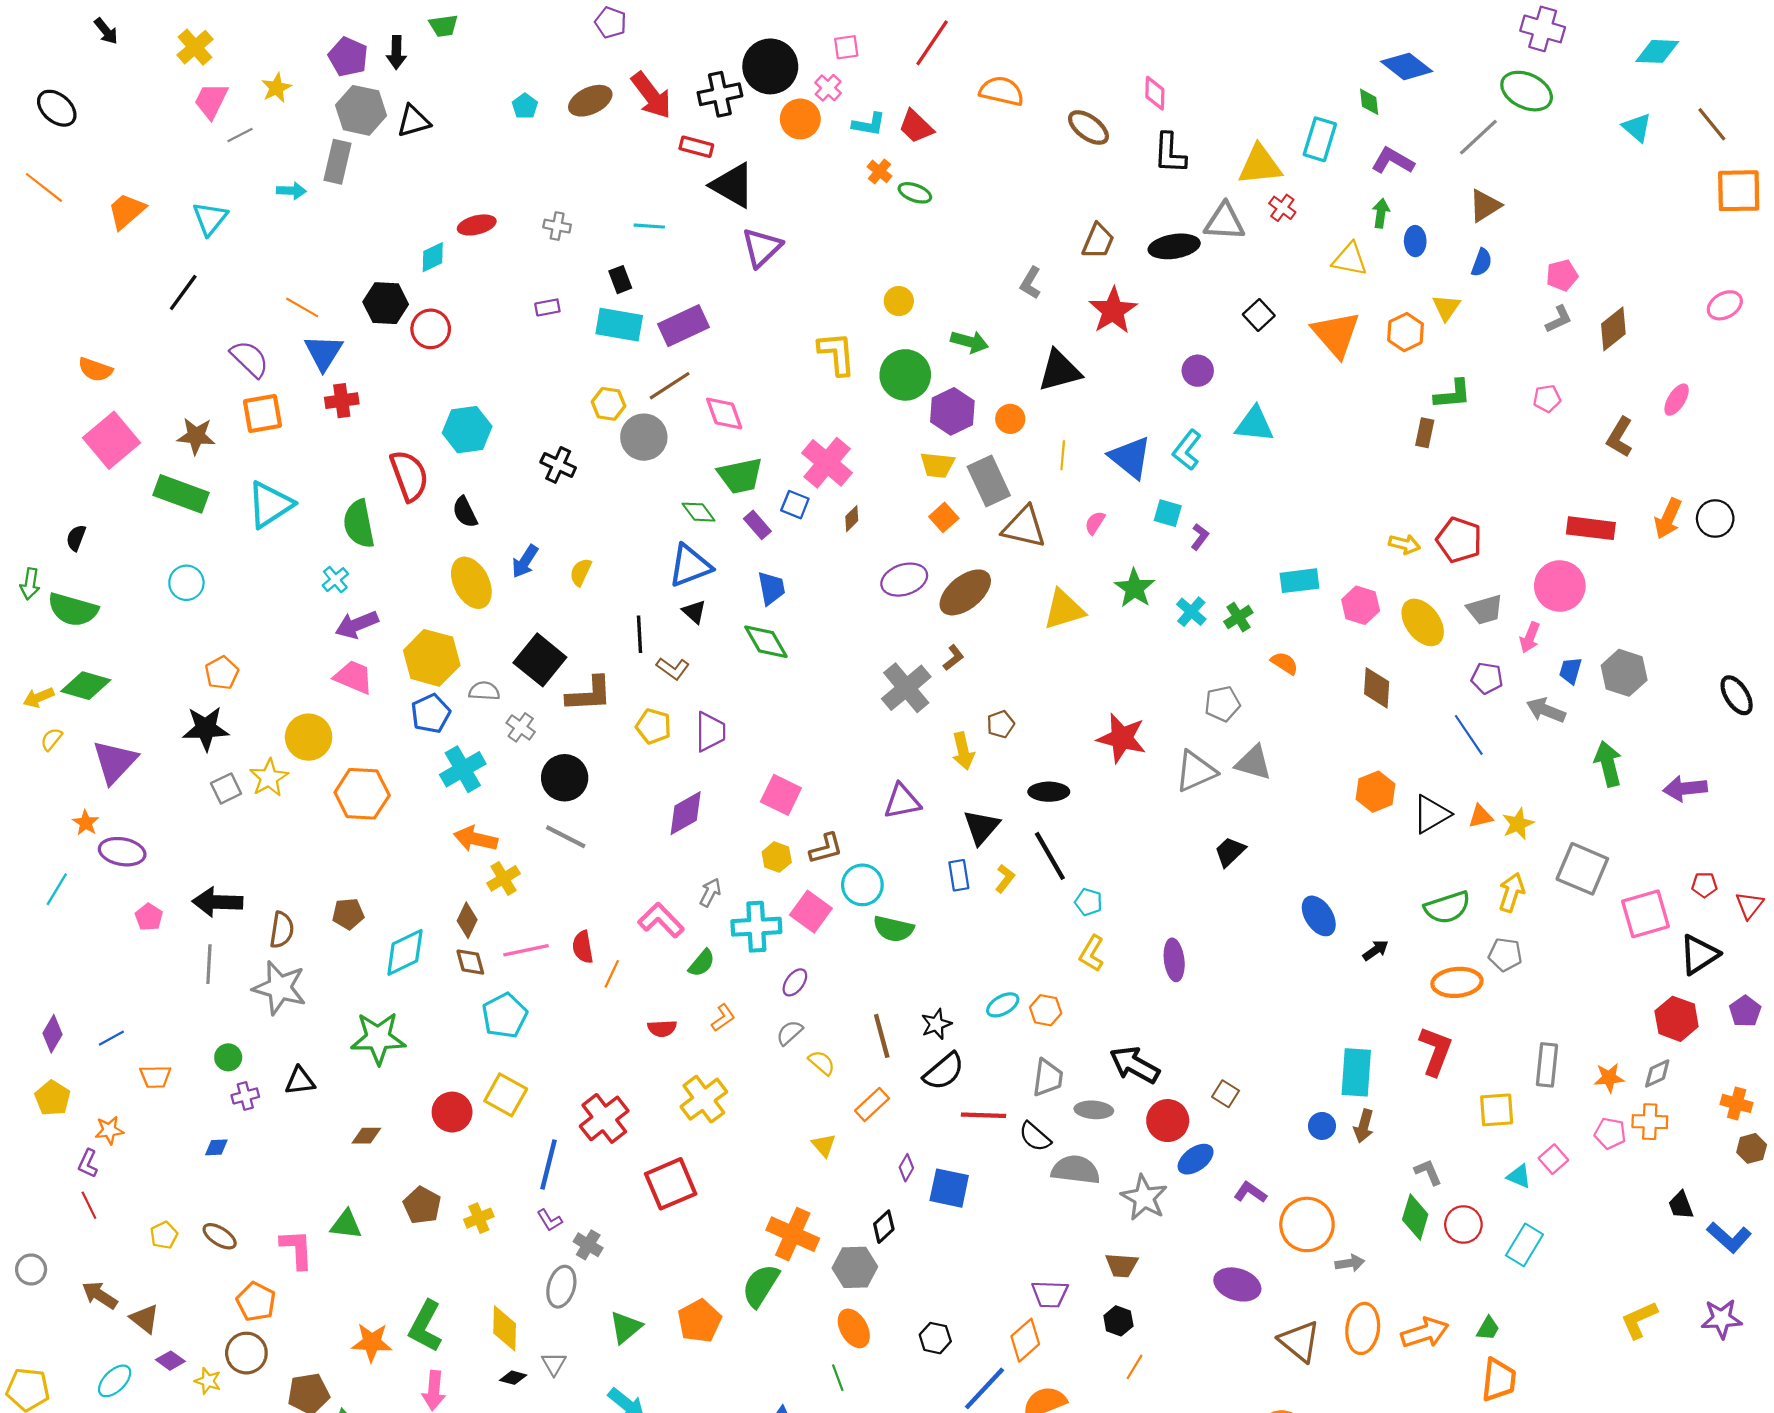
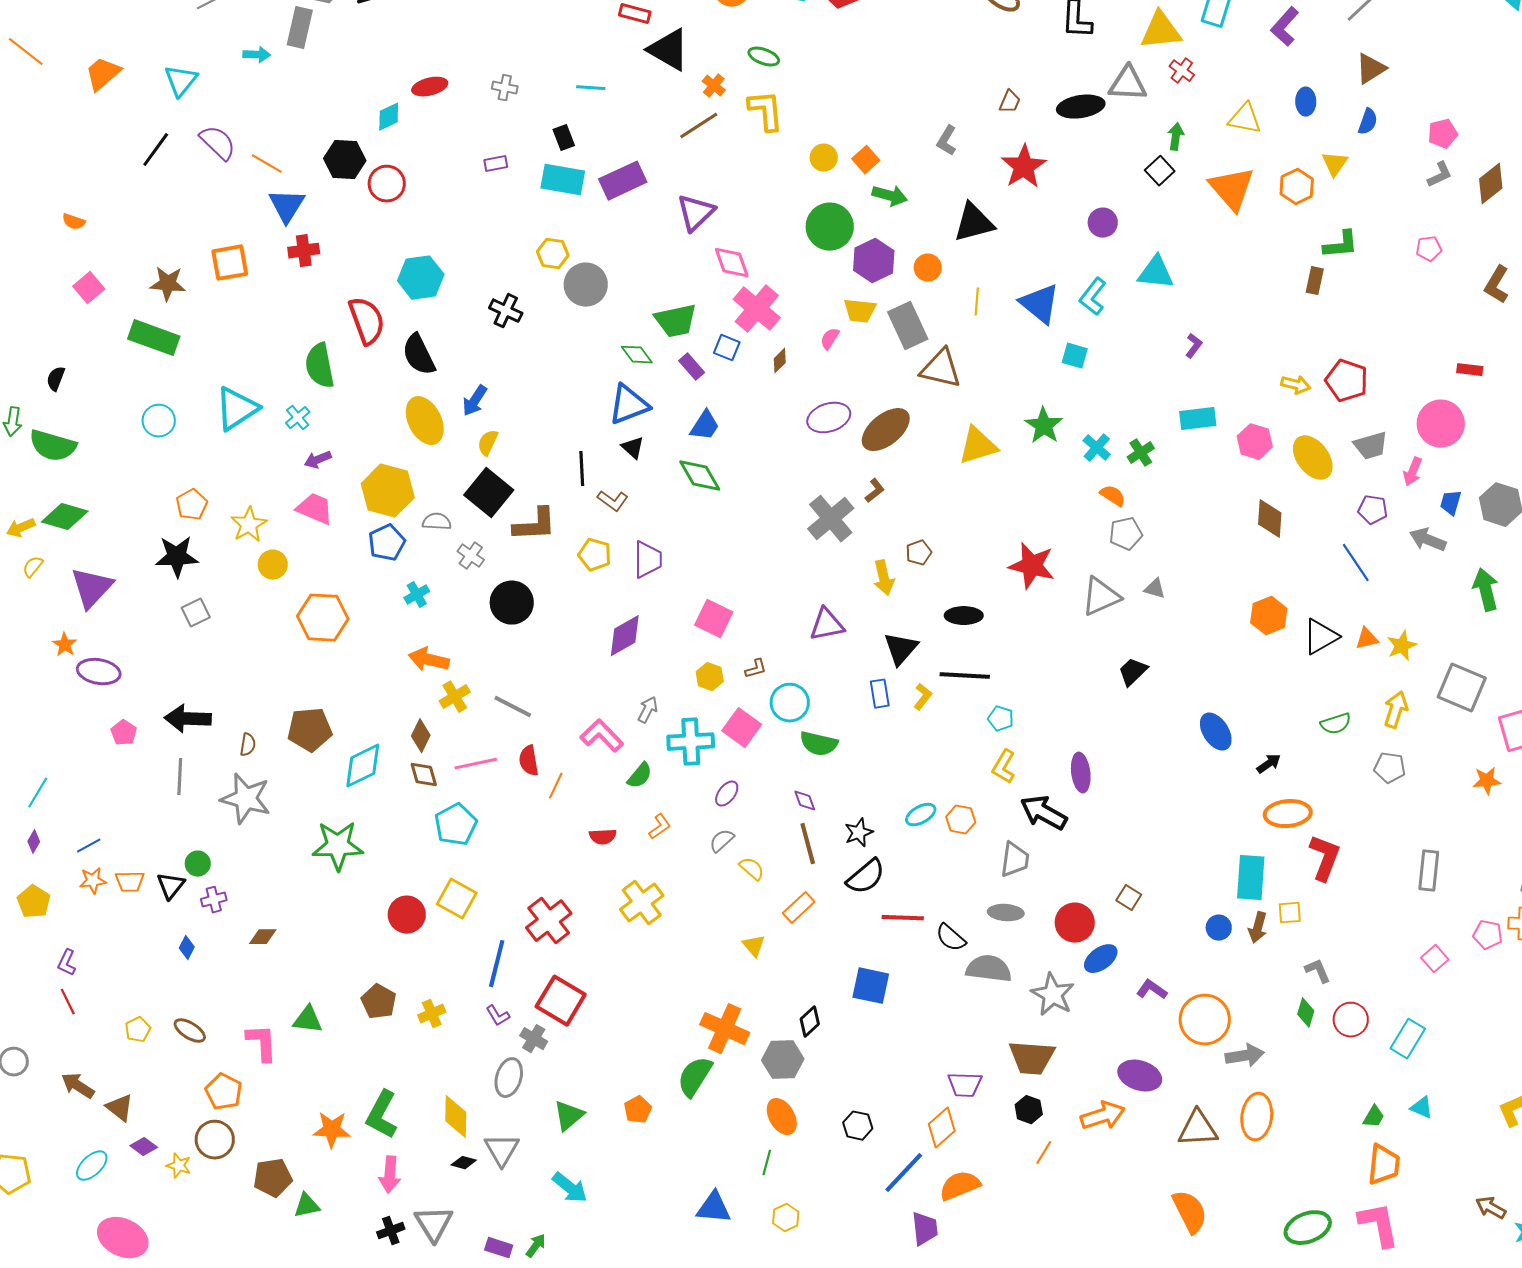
purple L-shape: (1393, 161) -> (1285, 27), turned -78
orange cross: (880, 171) -> (714, 86), moved
green ellipse: (915, 193) -> (764, 57), moved
green arrow: (1381, 213) -> (1176, 137), moved
brown trapezoid: (1098, 241) -> (1010, 102), size x0.7
purple triangle: (762, 247) -> (696, 213), moved
yellow L-shape: (837, 354) -> (766, 111), moved
purple semicircle: (250, 359) -> (218, 143), moved
orange semicircle: (95, 370) -> (74, 222), size x0.7
brown line: (670, 386) -> (699, 126), moved
pink diamond: (724, 414) -> (732, 263), moved
pink square: (111, 440) -> (89, 288), size x0.6
cyan triangle: (270, 505) -> (237, 409), moved
black semicircle: (465, 512) -> (419, 355), size x1.4
orange square: (944, 517) -> (866, 160), moved
pink semicircle: (1095, 523) -> (830, 339), moved
red rectangle: (1591, 528) -> (1470, 370), size x0.6
purple L-shape: (1200, 537) -> (1194, 346), moved
yellow semicircle: (581, 572) -> (488, 443), moved
blue trapezoid: (771, 588) -> (705, 426), turned 44
purple arrow: (357, 625) -> (318, 460), size x0.7
orange semicircle: (1284, 663) -> (1113, 496), moved
yellow circle: (309, 737) -> (273, 565), size x0.7
gray triangle: (1253, 763) -> (1155, 589), size x0.6
cyan cross: (463, 769) -> (417, 595), size x0.6
yellow star: (269, 778) -> (249, 525), moved
gray line: (566, 837) -> (513, 707), moved
brown L-shape: (826, 848) -> (756, 669), size x0.7
black line: (1050, 856) -> (965, 676), turned -57
cyan line: (57, 889) -> (38, 793), moved
green semicircle: (1447, 907) -> (1336, 724), size x0.7
brown pentagon: (348, 914) -> (310, 730), size x1.5
brown semicircle: (282, 930) -> (248, 745), size x0.7
orange ellipse: (1457, 982) -> (1288, 814), moved
purple diamond: (52, 1034) -> (34, 842), size x0.7
black arrow: (1135, 1065) -> (1044, 813), moved
gray trapezoid: (1048, 1078) -> (1015, 860), moved
orange star: (1609, 1078) -> (1487, 781), moved
black triangle: (300, 1081) -> (171, 886), moved, turned -44
yellow square: (1497, 1110) -> (1290, 913), moved, size x0.7
orange star: (109, 1130) -> (93, 881), moved
brown diamond: (366, 1136) -> (263, 937), moved
blue diamond: (216, 1147) -> (187, 948), turned -60
purple diamond: (906, 1168) -> (805, 801), moved, turned -50
cyan triangle: (1519, 1176) -> (1422, 1108), moved
red square: (671, 1184) -> (561, 1001), moved, turned -36
green diamond: (1415, 1217) -> (1306, 1013), size x0.7
gray arrow: (1350, 1263) -> (1245, 1056), size x1.4
brown trapezoid: (1122, 1265) -> (1032, 1058), size x1.5
orange pentagon: (700, 1321) -> (638, 1110), size x0.7
orange arrow: (1425, 1333) -> (1103, 1116), moved
brown triangle: (1299, 1341) -> (1198, 1129), turned -42
gray triangle: (554, 1364) -> (502, 1150), size x1.5
green line: (838, 1378) -> (767, 1163), turned 35

